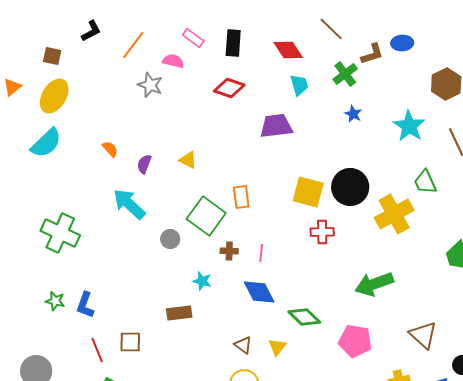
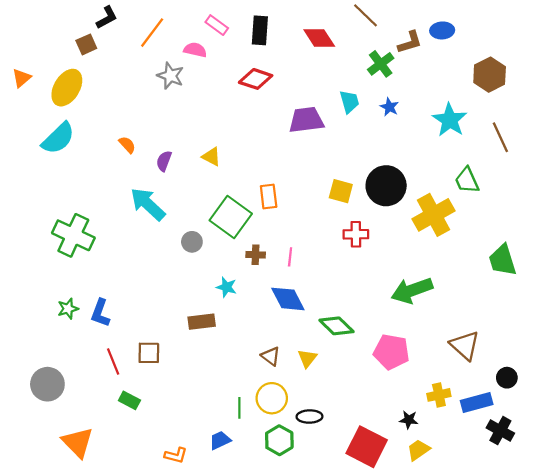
brown square: (52, 56) -> (86, 44), moved, turned -36
cyan trapezoid: (299, 85) -> (349, 102), moved
yellow square: (308, 192) -> (341, 191), size x0.7
green star: (55, 301) -> (68, 309), turned -30

